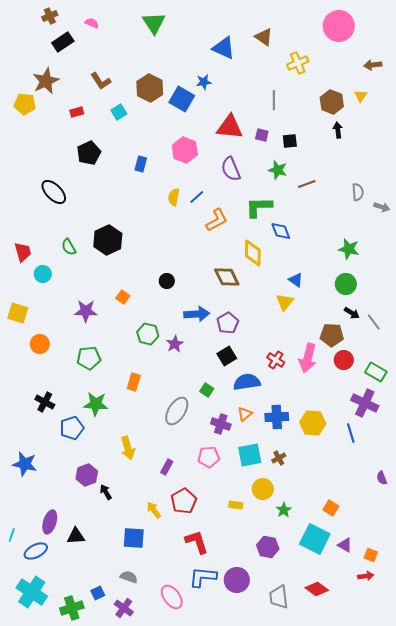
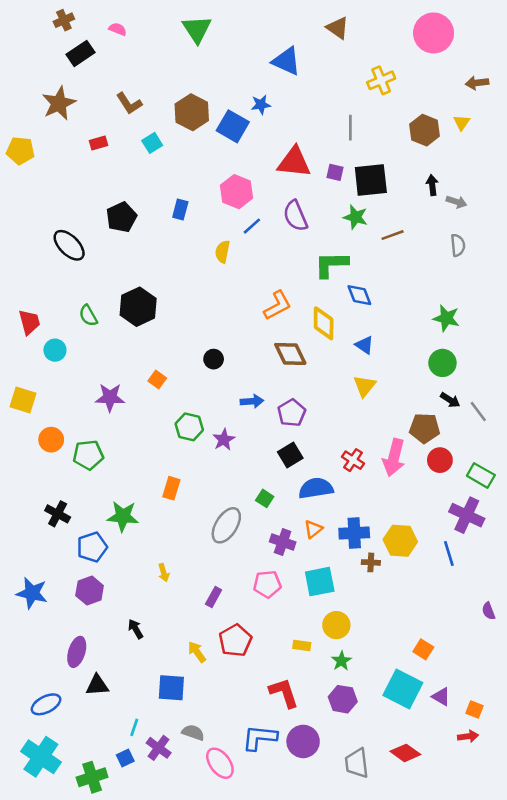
brown triangle: (264, 37) -> (338, 28), moved
yellow pentagon: (25, 104) -> (20, 151), moved
black arrow: (338, 130) -> (432, 185), moved
black square: (290, 141) -> (371, 180), size x1.8
black pentagon: (89, 153) -> (121, 217), moved
blue line: (197, 197) -> (252, 226), moved
gray arrow: (382, 207) -> (457, 202), moved
orange L-shape: (217, 220) -> (278, 305), moved
blue triangle: (296, 280) -> (364, 345), moved
blue arrow: (197, 314) -> (252, 401), size x0.7
green pentagon: (89, 358) -> (88, 455), moved
yellow arrow: (128, 448) -> (164, 573), size x0.6
brown cross: (279, 458) -> (371, 562), moved, turned 32
purple hexagon: (87, 475) -> (90, 591), moved
green star: (284, 510) -> (341, 661), moved
purple ellipse: (50, 522) -> (77, 652), moved
cyan line: (12, 535) -> (134, 727), moved
red L-shape: (197, 542) -> (284, 693), moved
gray semicircle: (129, 577) -> (193, 732), moved
purple cross: (124, 608) -> (159, 748), moved

